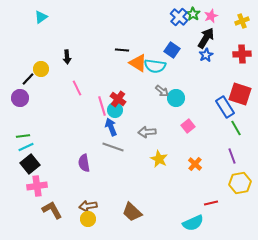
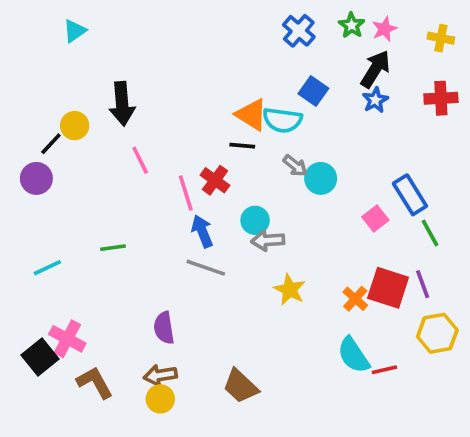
blue cross: (179, 17) -> (299, 31), moved
yellow cross: (242, 21) -> (441, 38), turned 32
black line: (122, 50) -> (242, 146), moved
black arrow: (67, 57) -> (122, 104), size x1.6
red square: (240, 94) -> (388, 288), moved
cyan circle: (115, 110) -> (255, 220), moved
pink square: (188, 126) -> (375, 218), moved
green line: (23, 136) -> (113, 248), moved
purple semicircle: (84, 163) -> (164, 328), moved
black square: (30, 164) -> (40, 357), moved
pink cross: (37, 186) -> (67, 339), turned 36
cyan semicircle: (193, 223) -> (353, 355), moved, turned 80

